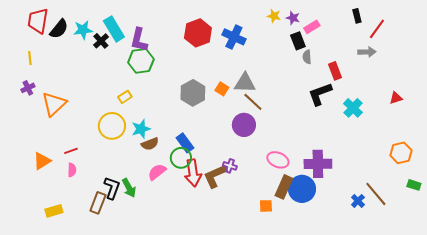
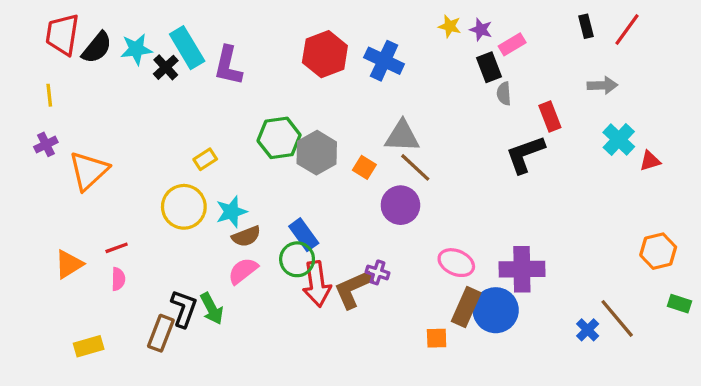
red line: (377, 29) -> (627, 30), moved
green hexagon: (141, 61) -> (279, 138), moved
orange square: (222, 89) -> (364, 167), moved
cyan cross: (353, 108) -> (619, 140), moved
pink semicircle: (157, 172) -> (243, 271), moved

